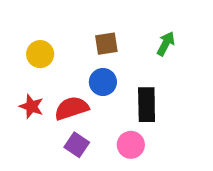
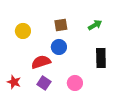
green arrow: (166, 44) -> (95, 25), turned 32
black rectangle: (147, 105) -> (101, 58), moved
red star: (31, 106) -> (14, 82), moved

